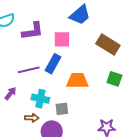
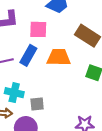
orange trapezoid: (77, 81) -> (59, 57), moved

